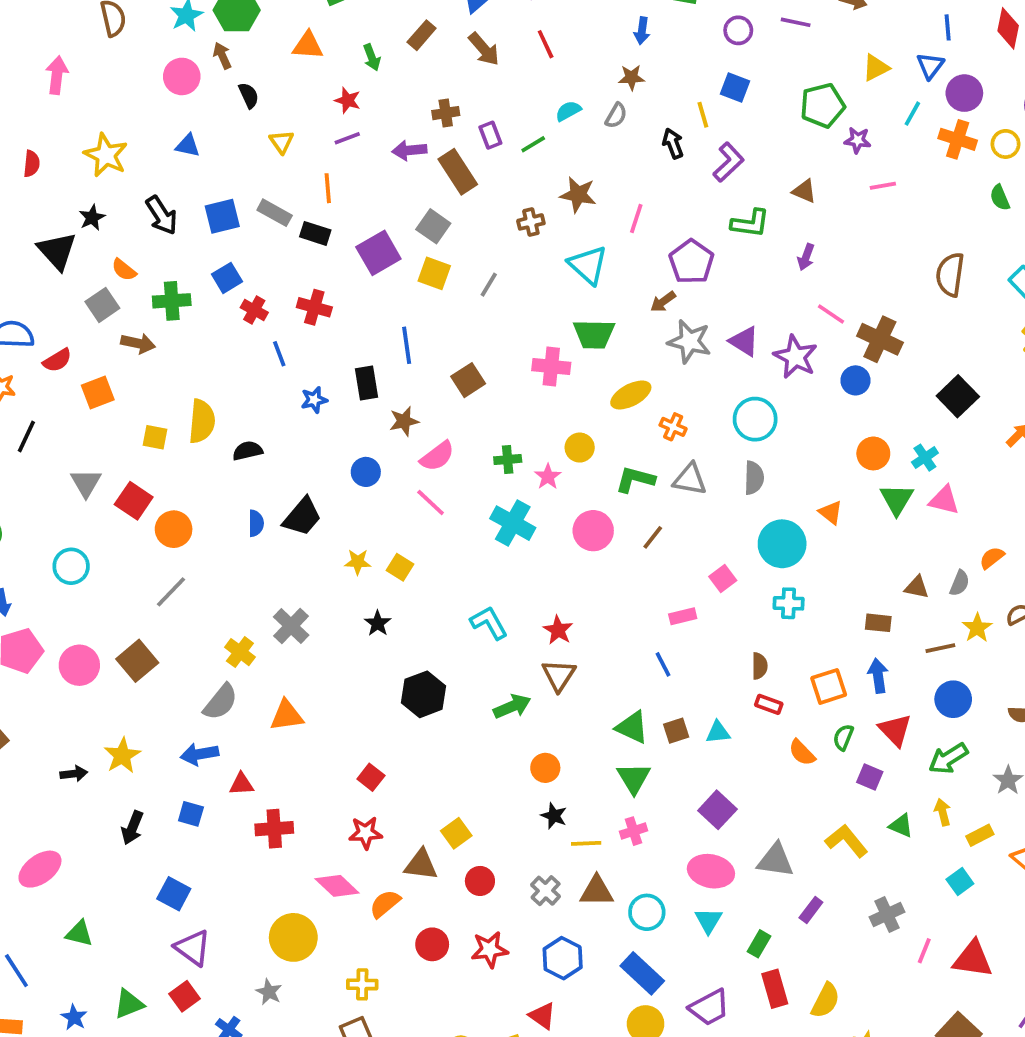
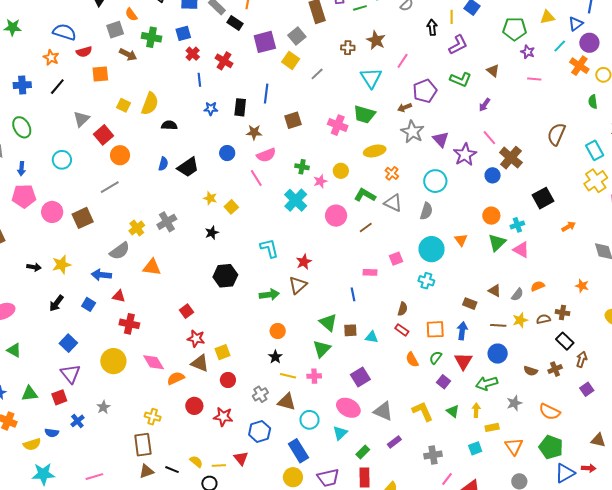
red star: (365, 833) -> (196, 339), moved
yellow circle: (293, 937) -> (113, 361), moved

